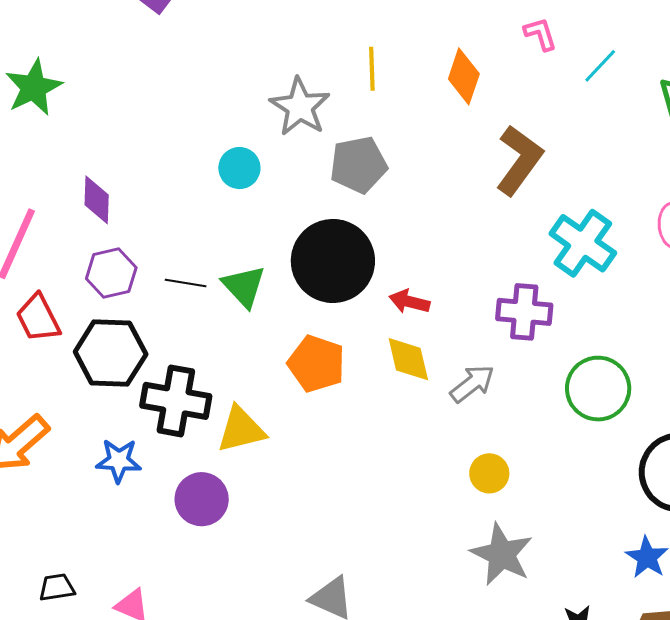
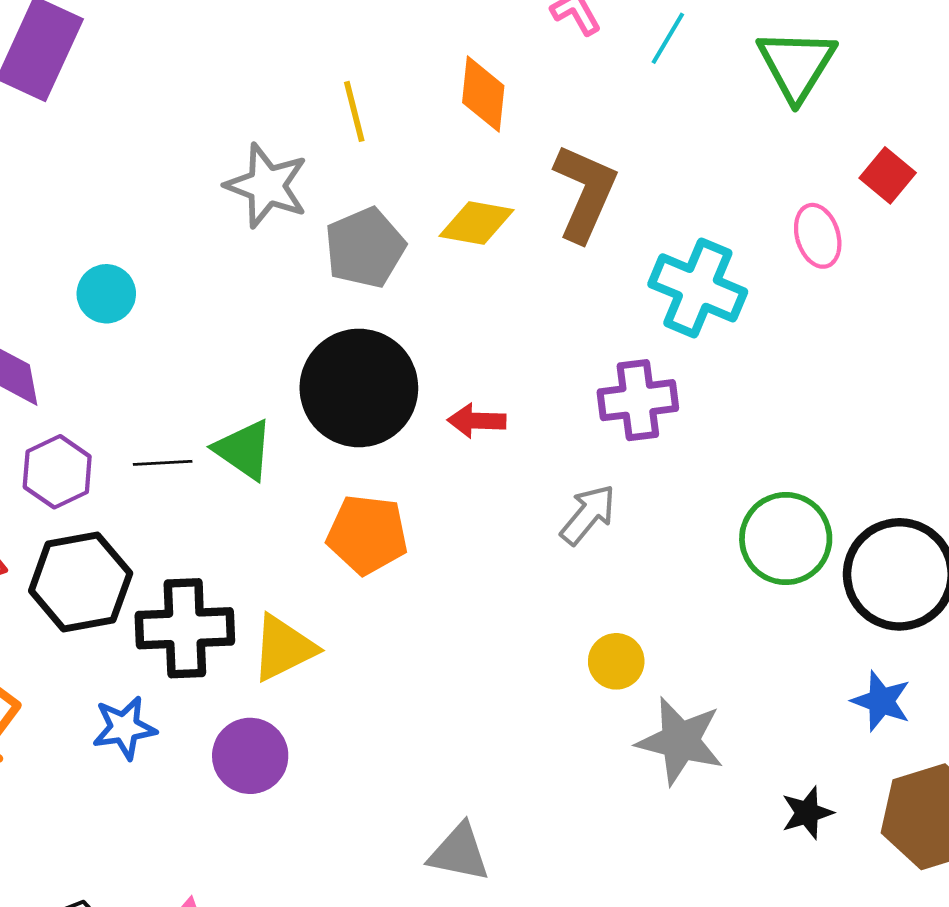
cyan circle: (239, 168) -> (106, 294), moved
yellow diamond: (408, 359) -> (477, 223), moved, turned -54
green circle: (598, 389) -> (786, 539), moved
yellow circle: (489, 473) -> (616, 661), moved

